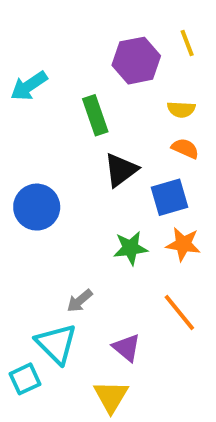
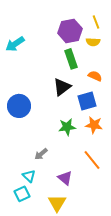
yellow semicircle: (181, 109) -> (93, 42), moved
green rectangle: (95, 115) -> (71, 59), moved
cyan triangle: (56, 344) -> (29, 176), size x0.6
cyan square: (25, 379) -> (22, 194), moved

